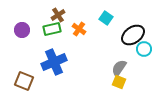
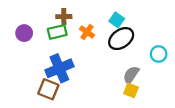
brown cross: (58, 15) -> (64, 17), turned 32
black ellipse: (133, 35) -> (121, 39), moved
brown square: (24, 81) -> (48, 89), moved

